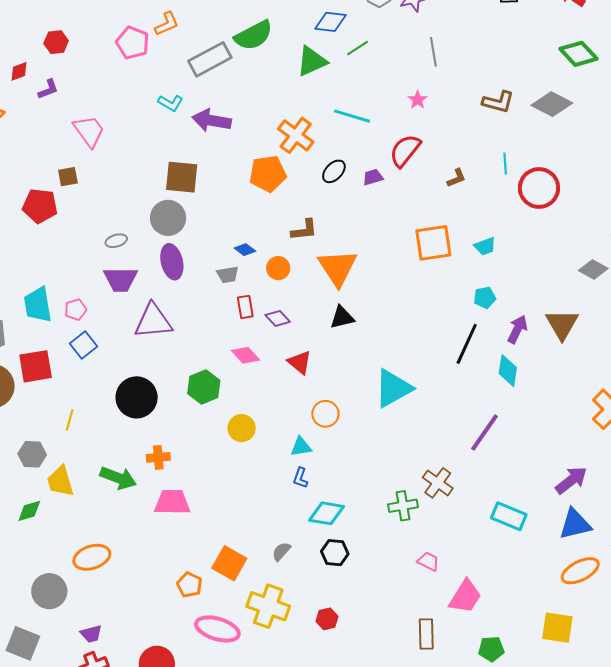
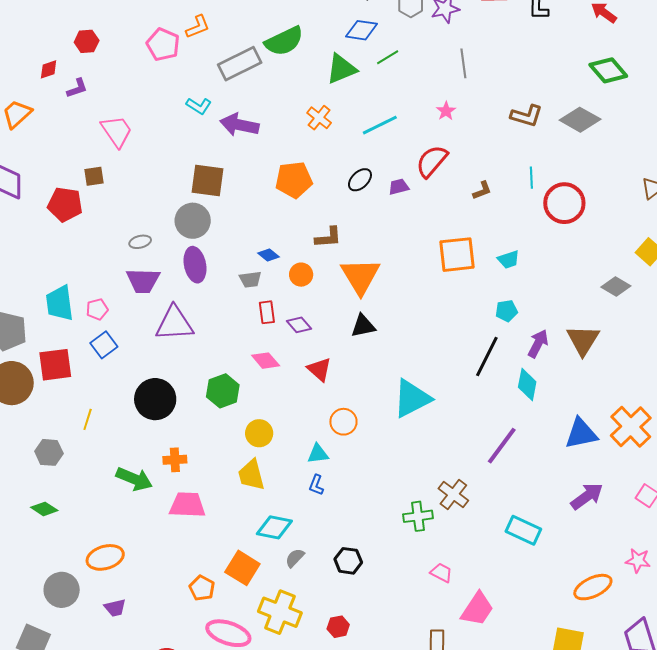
cyan line: (352, 116) -> (380, 125), turned -45
orange cross: (296, 135) -> (319, 118), moved, size x0.7
yellow trapezoid: (60, 481) -> (251, 475), moved
green diamond: (29, 511) -> (44, 509), turned 48
cyan diamond: (326, 513) -> (274, 527), moved
blue triangle: (575, 524) -> (581, 434), moved
purple trapezoid: (91, 634) -> (115, 608), moved

